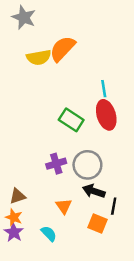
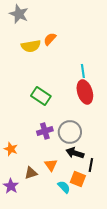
orange semicircle: (62, 49) -> (50, 39), size x0.6
green rectangle: (71, 120) -> (41, 96), moved
brown triangle: (17, 196) -> (31, 173), moved
orange star: (14, 217) -> (11, 149), moved
cyan semicircle: (49, 234) -> (64, 187), moved

